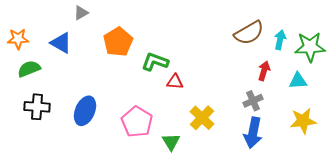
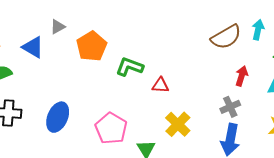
gray triangle: (81, 13) -> (58, 27), moved
cyan arrow: (280, 40) -> (258, 30), moved
red triangle: (175, 82) -> (160, 85), moved

